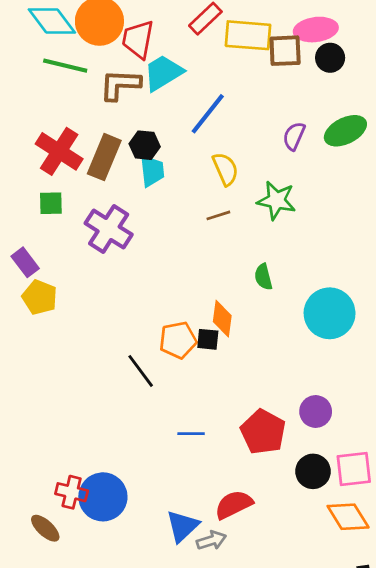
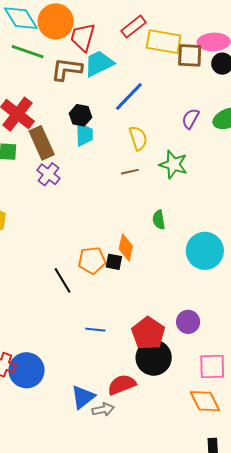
brown rectangle: (104, 157) -> (42, 143), moved, turned -52
purple cross: (109, 229) -> (49, 174), size x0.7
black circle: (313, 471) -> (154, 358), moved, size x1.4

